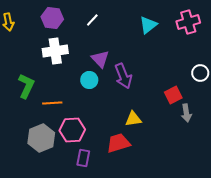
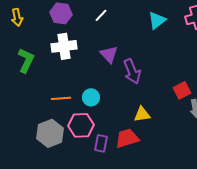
cyan circle: (89, 80) -> (91, 97), moved
green L-shape: (26, 86) -> (26, 60), moved
purple rectangle: (83, 158) -> (101, 143), moved

